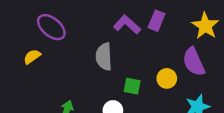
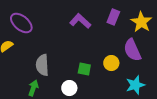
purple rectangle: (157, 21) -> (113, 17), moved
gray semicircle: (104, 57) -> (42, 65), moved

